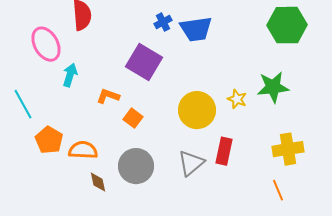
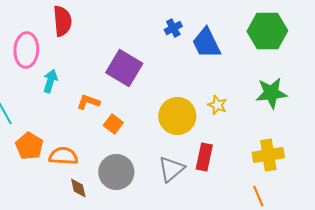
blue cross: (163, 22) -> (173, 28), moved
blue trapezoid: (196, 29) -> (206, 43), moved, turned 72
pink ellipse: (46, 44) -> (26, 50), turned 32
green star: (273, 87) -> (271, 93), moved

